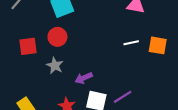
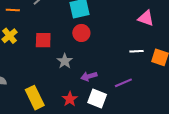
red circle: (57, 37) -> (81, 33), moved
purple line: (123, 97) -> (123, 83), moved

